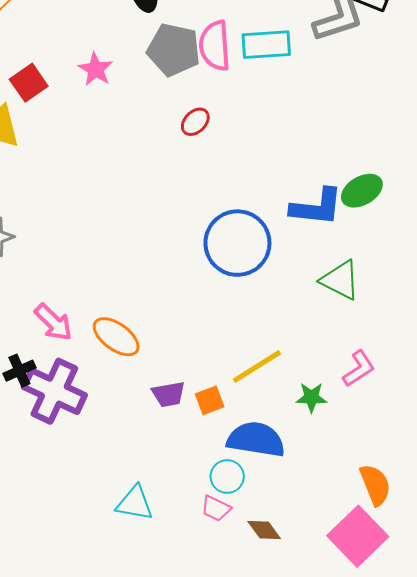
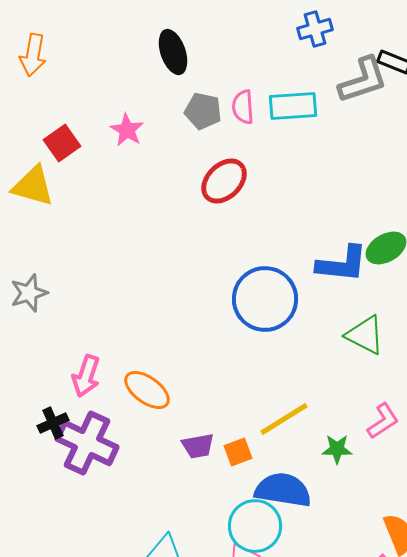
pink semicircle: (215, 46) -> (243, 107), size x0.7
gray pentagon: (174, 50) -> (203, 111), size x0.7
red ellipse: (195, 122) -> (224, 181), size x1.6
pink arrow: (53, 322) -> (86, 376), turned 63
cyan circle: (227, 477) -> (255, 526), size x1.6

